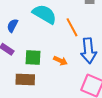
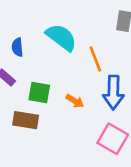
blue semicircle: (12, 26) -> (17, 47), turned -40

